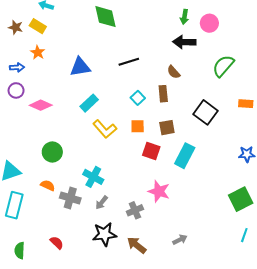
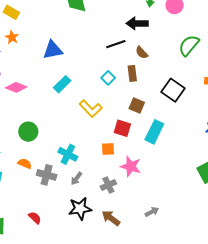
black arrow: (184, 42) -> (137, 23), moved
black line: (129, 62) -> (116, 44), moved
orange square: (138, 126) -> (108, 149), moved
brown square: (167, 128) -> (137, 105), turned 35
yellow L-shape: (105, 129) -> (91, 109), moved

